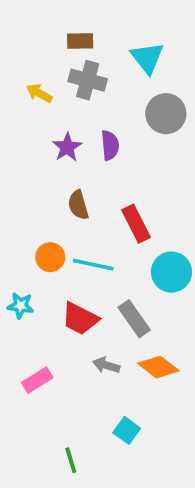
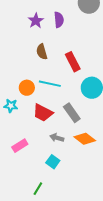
orange circle: (50, 257) -> (27, 88), moved
cyan square: (127, 430) -> (53, 162), moved
green line: (71, 460) -> (38, 189), turned 48

